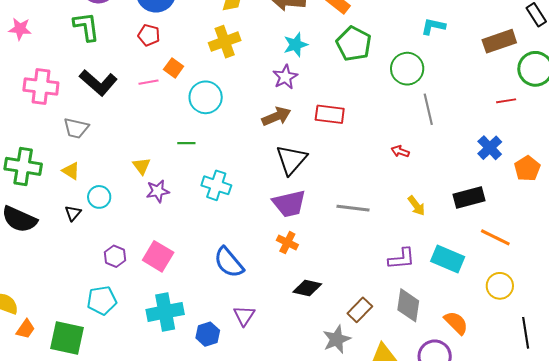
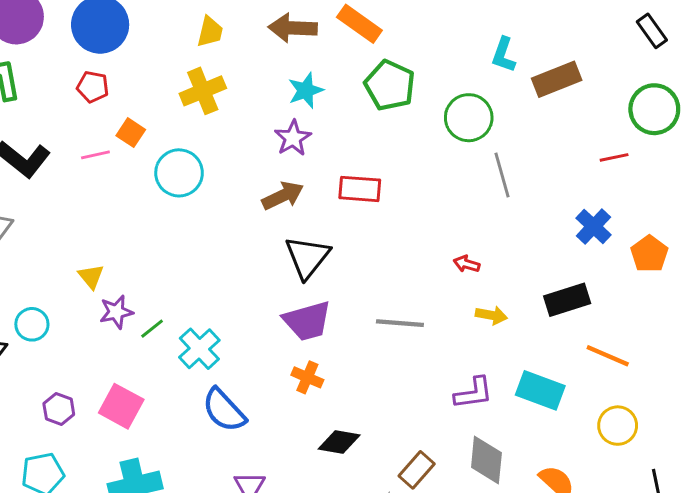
cyan L-shape: (433, 26) -> (504, 55), turned -80
brown rectangle: (499, 41) -> (557, 79), moved
green line: (186, 143) -> (152, 329), moved, turned -36
red arrow: (400, 151) -> (467, 264), moved
cyan cross: (216, 185) -> (199, 349), moved, turned 32
yellow arrow: (416, 206) -> (491, 315), turned -40

